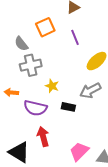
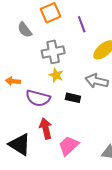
gray cross: (31, 65) -> (53, 52), moved
gray arrow: (90, 91) -> (97, 81), turned 40
pink trapezoid: (79, 151) -> (69, 146), moved

